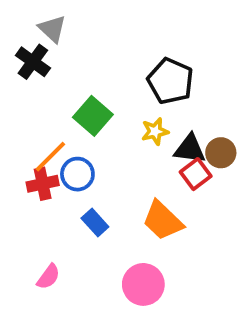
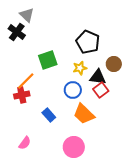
green square: (93, 116) -> (48, 60), turned 30
brown circle: (221, 153) -> (114, 64), moved
blue circle: (77, 174) -> (73, 90), moved

